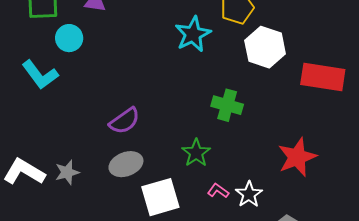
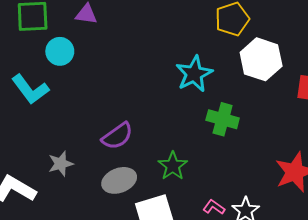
cyan star: (193, 34) -> (194, 74), moved
green star: (196, 153) -> (173, 166), moved
gray star: (67, 172) -> (61, 164), moved

